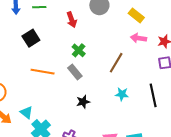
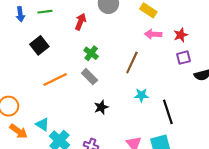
red arrow: (72, 20) -> (81, 22), turned -133
orange line: (43, 72) -> (55, 80), turned -30
black line: (153, 95) -> (168, 112), moved

